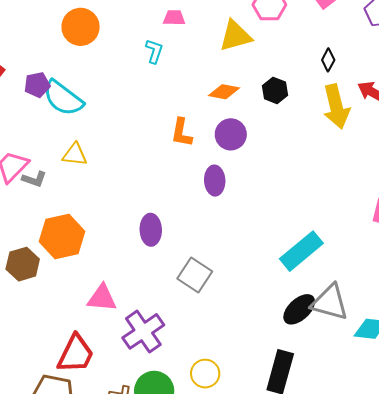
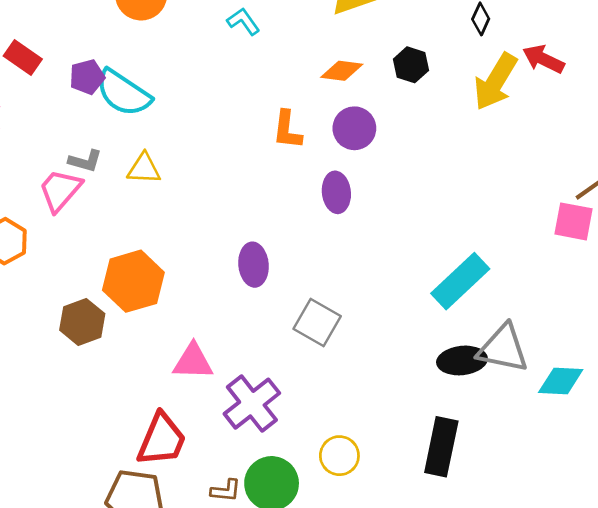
cyan L-shape: (154, 51) -> (243, 21), turned -50
yellow arrow: (336, 107) -> (495, 82), turned 48
gray L-shape: (34, 179) -> (85, 161), moved
black ellipse: (299, 309) -> (462, 360), turned 40

